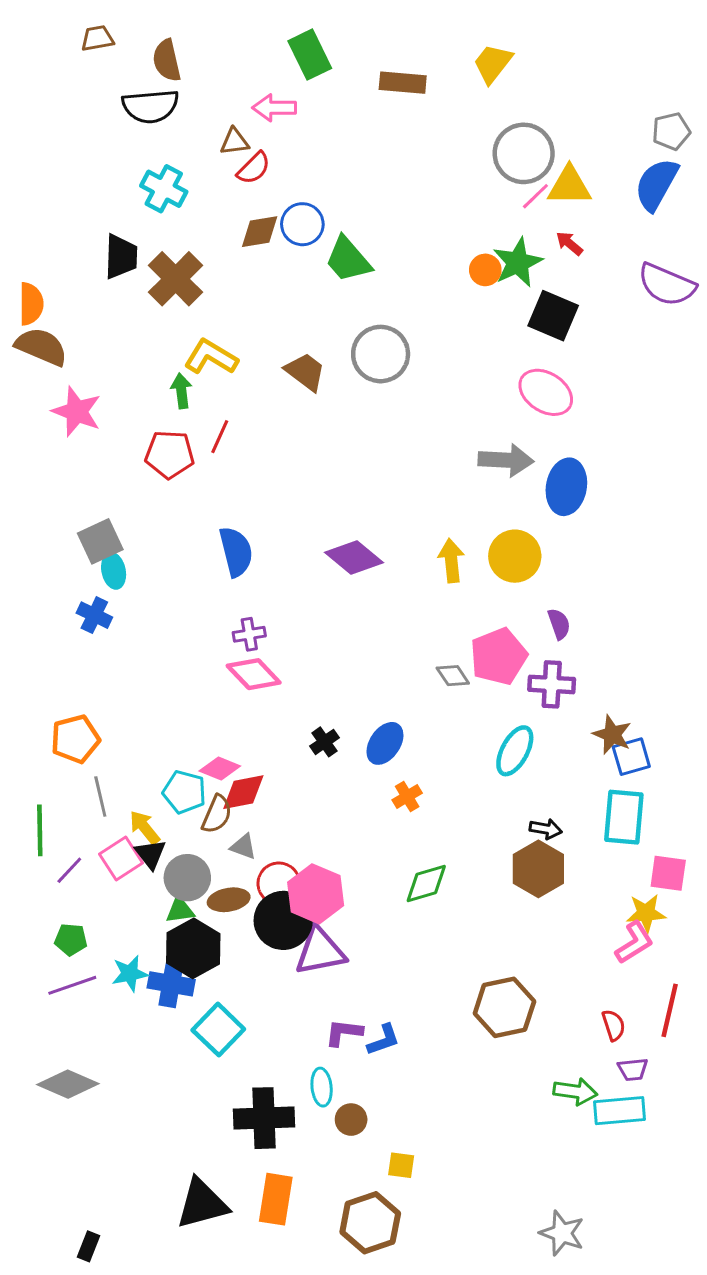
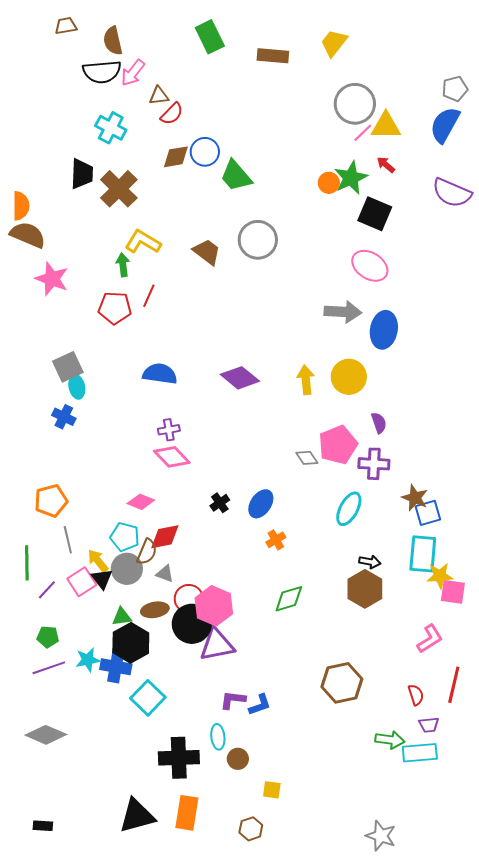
pink arrow: (274, 108) -> (133, 73), moved, turned -52
blue semicircle: (236, 552) -> (160, 374), turned -68
pink diamond: (220, 768) -> (141, 502), moved
gray circle: (187, 878) -> (127, 569), moved
yellow star: (646, 913) -> (440, 576), moved
brown hexagon: (370, 1223) -> (251, 829), size x0.6
black rectangle: (89, 1246) -> (43, 826), moved, turned 72

